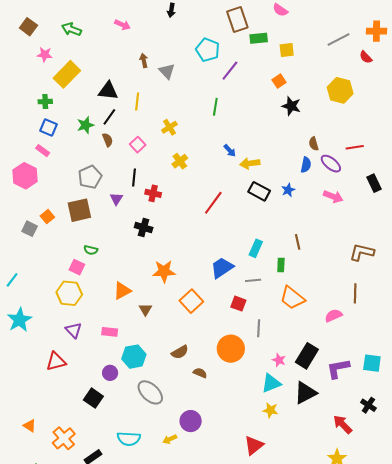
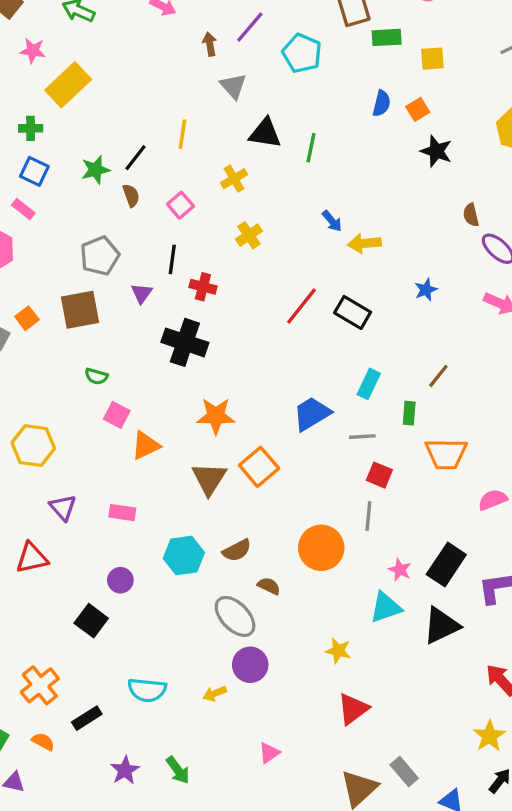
brown arrow: (144, 60) -> (210, 44), moved
purple line: (230, 71) -> (250, 27), moved
black triangle: (108, 91) -> (265, 133), moved
blue semicircle: (306, 165) -> (382, 103), moved
black rectangle: (259, 191) -> (353, 312), moved
black cross: (144, 228) -> (185, 342), size x1.5
brown line: (298, 242) -> (438, 376), turned 49
pink square: (77, 267) -> (117, 415), moved
yellow hexagon: (69, 293) -> (33, 446), moved
orange trapezoid: (292, 298) -> (446, 454), moved, turned -40
red square: (238, 304) -> (379, 475), moved
brown triangle: (145, 309) -> (209, 479), moved, size x1.6
cyan hexagon: (134, 357) -> (184, 556), moved
gray ellipse: (150, 392) -> (235, 616), moved
yellow star: (270, 410) -> (338, 651), moved

